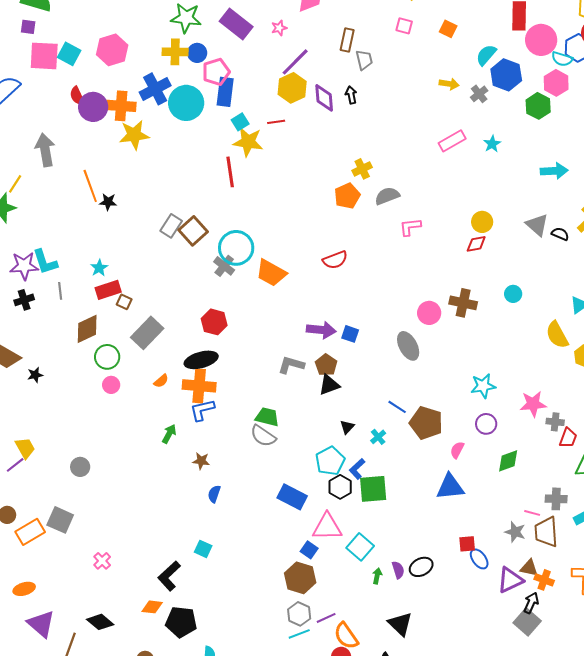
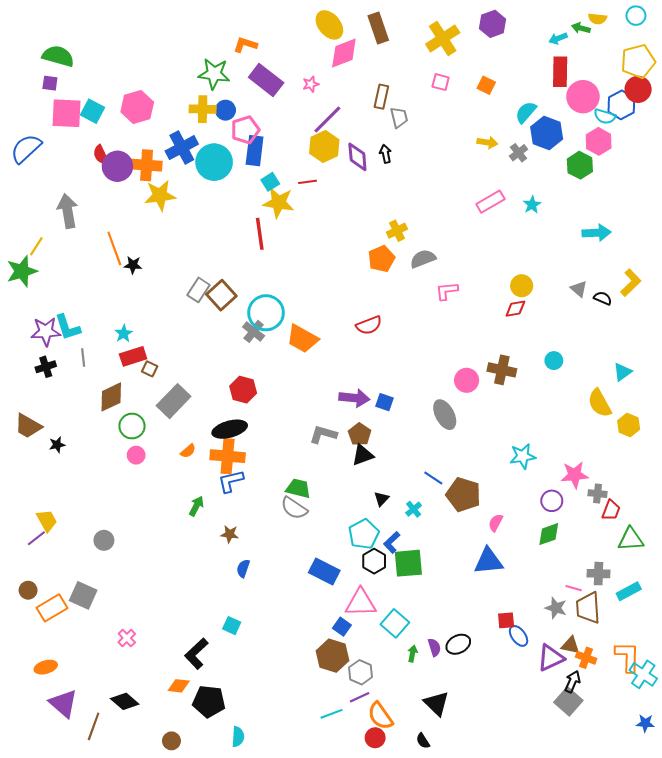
gray triangle: (537, 225) -> (579, 289), size x0.7
purple circle: (486, 424) -> (552, 501), moved
gray hexagon: (299, 614) -> (361, 672), moved

